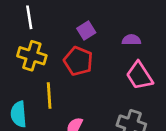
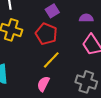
yellow line: (49, 96) -> (51, 60), moved, turned 48

